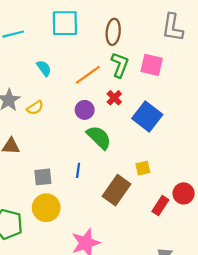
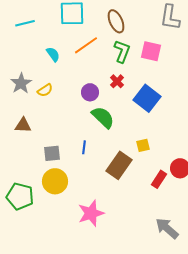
brown ellipse: (113, 32) -> (116, 21), turned -30
orange line: (88, 75) -> (86, 45), moved

